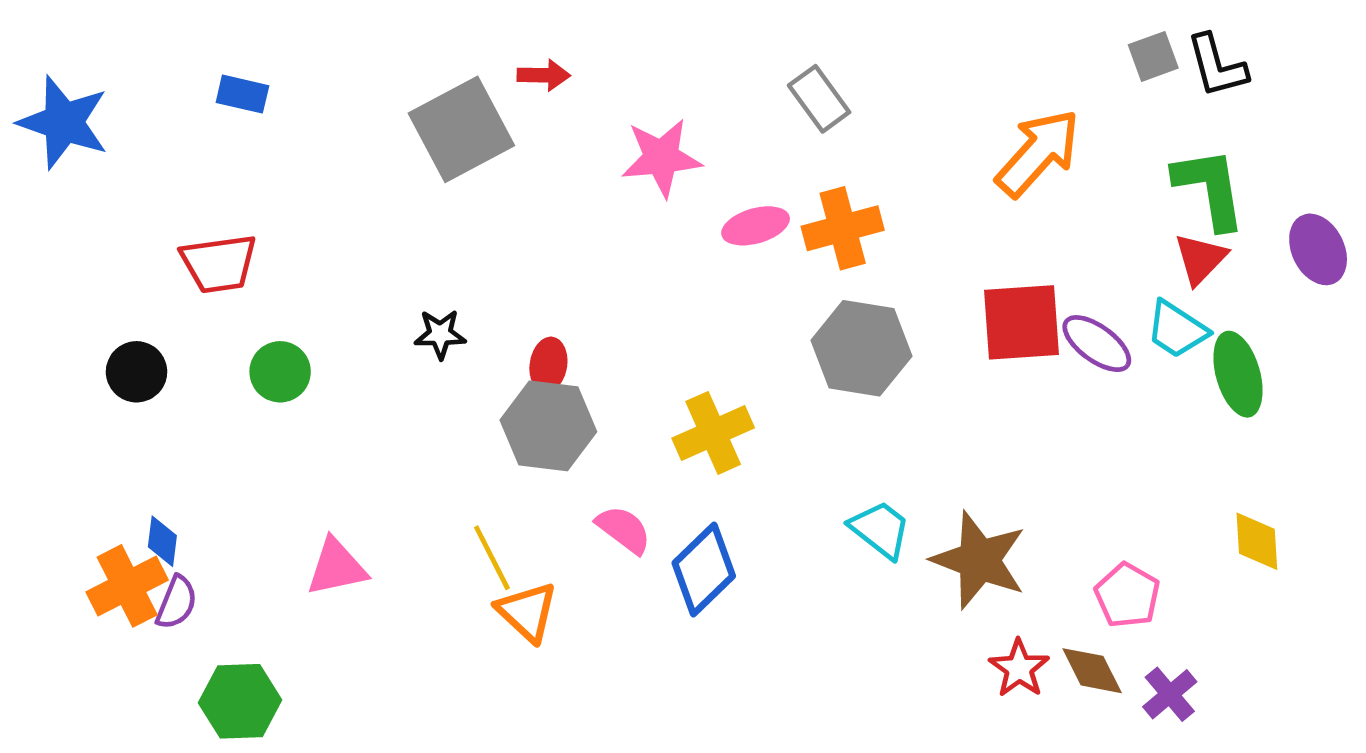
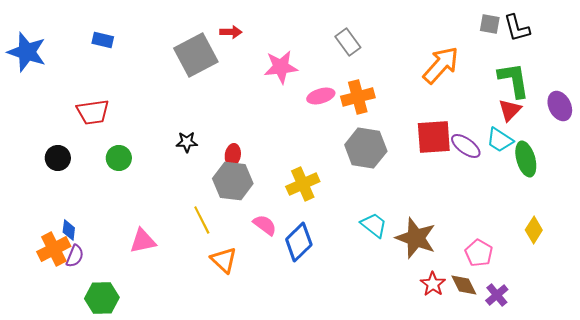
gray square: (1153, 56) -> (490, 24), turned 30
yellow diamond: (1257, 541) -> (534, 230), turned 36
yellow line: (492, 558) -> (202, 220), moved

